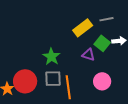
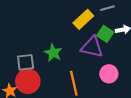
purple triangle: (88, 55) -> (92, 47), size x1.6
gray square: (53, 79) -> (26, 62), moved

